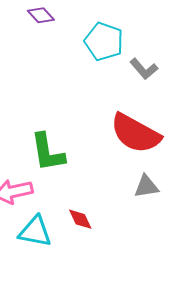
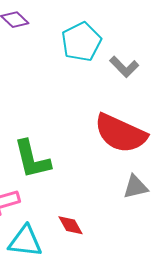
cyan pentagon: (104, 42) -> (81, 42), turned 30

